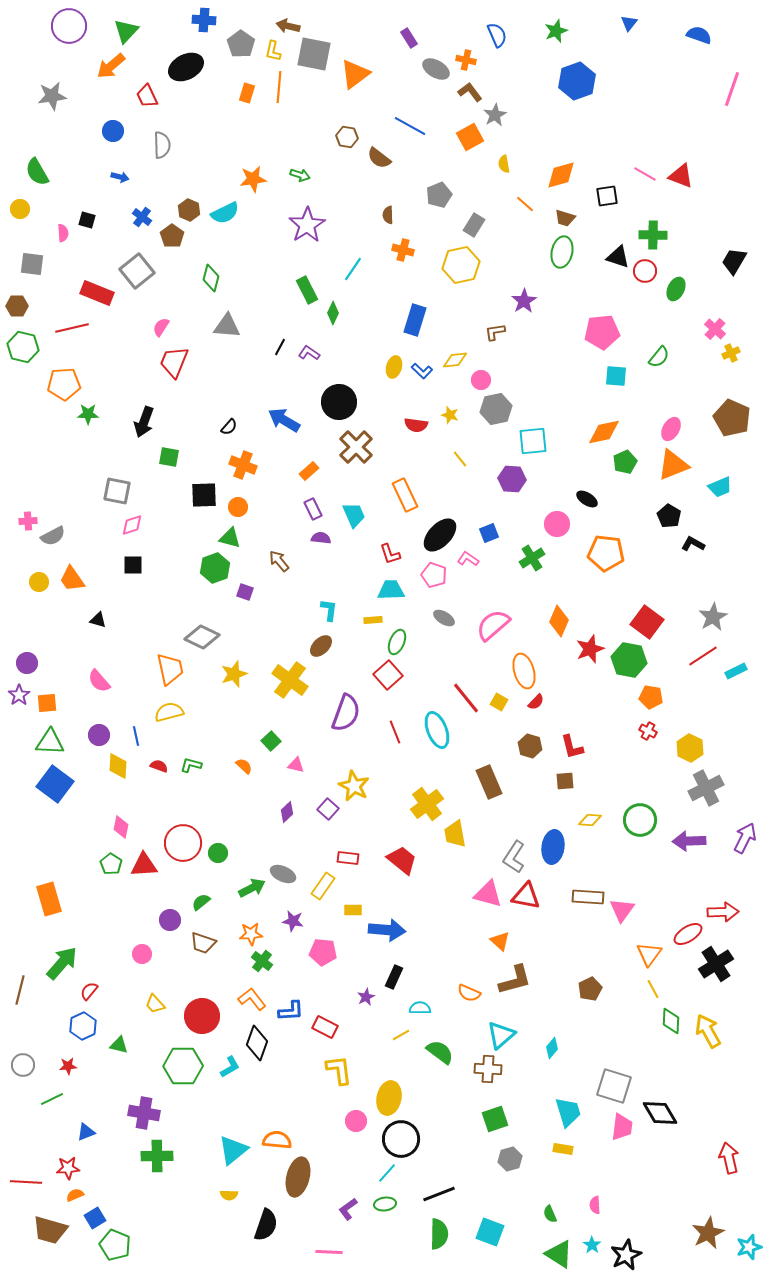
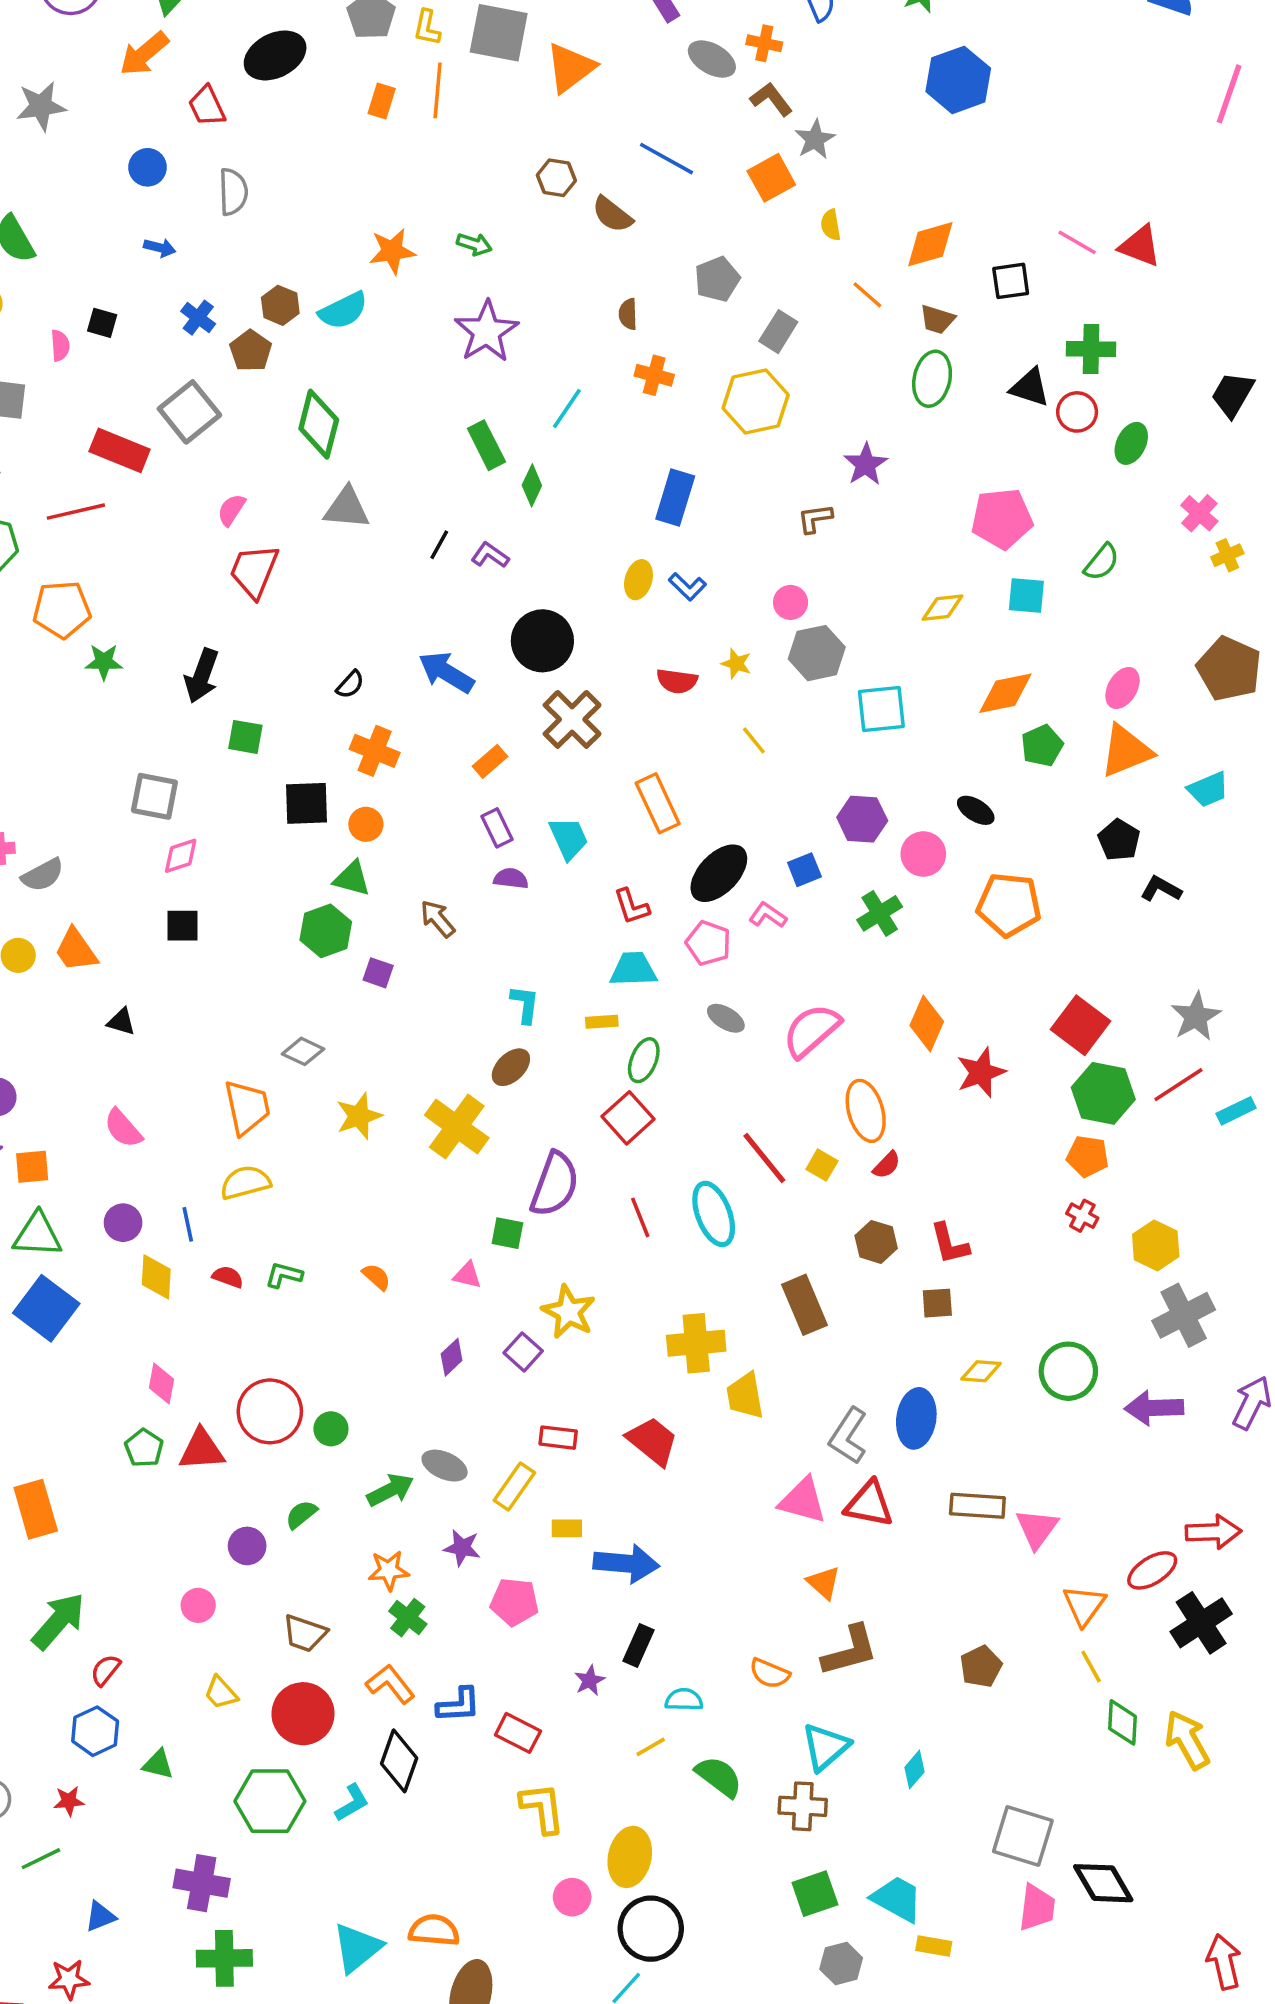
green diamond: (211, 278) -> (319, 424), size x1.4
yellow diamond: (455, 360) -> (943, 608), moved
purple hexagon: (512, 479) -> (862, 819), moved
gray diamond: (202, 637) -> (303, 1051), size x0.7
green hexagon: (629, 660) -> (1103, 1093), moved
green square: (271, 741) -> (507, 1233), moved, turned -36
yellow cross: (427, 804) -> (696, 1343), turned 32
brown trapezoid: (203, 943) -> (305, 1633), moved
cyan trapezoid: (568, 1112) -> (897, 1899), moved, turned -44

